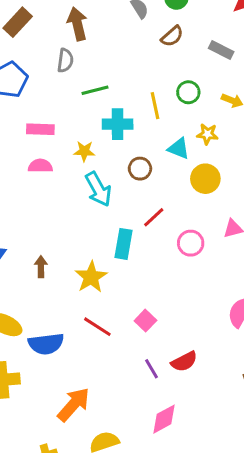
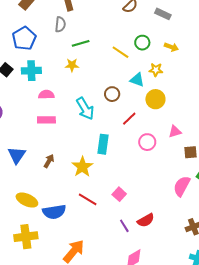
yellow line: (155, 106) -> (121, 52), turned -42
cyan cross: (118, 124) -> (31, 71), moved
pink rectangle: (40, 129) -> (46, 120), moved
yellow star: (84, 151) -> (72, 65), moved
red line: (154, 217) -> (129, 119), moved
brown arrow: (41, 267) -> (49, 161), turned 32

